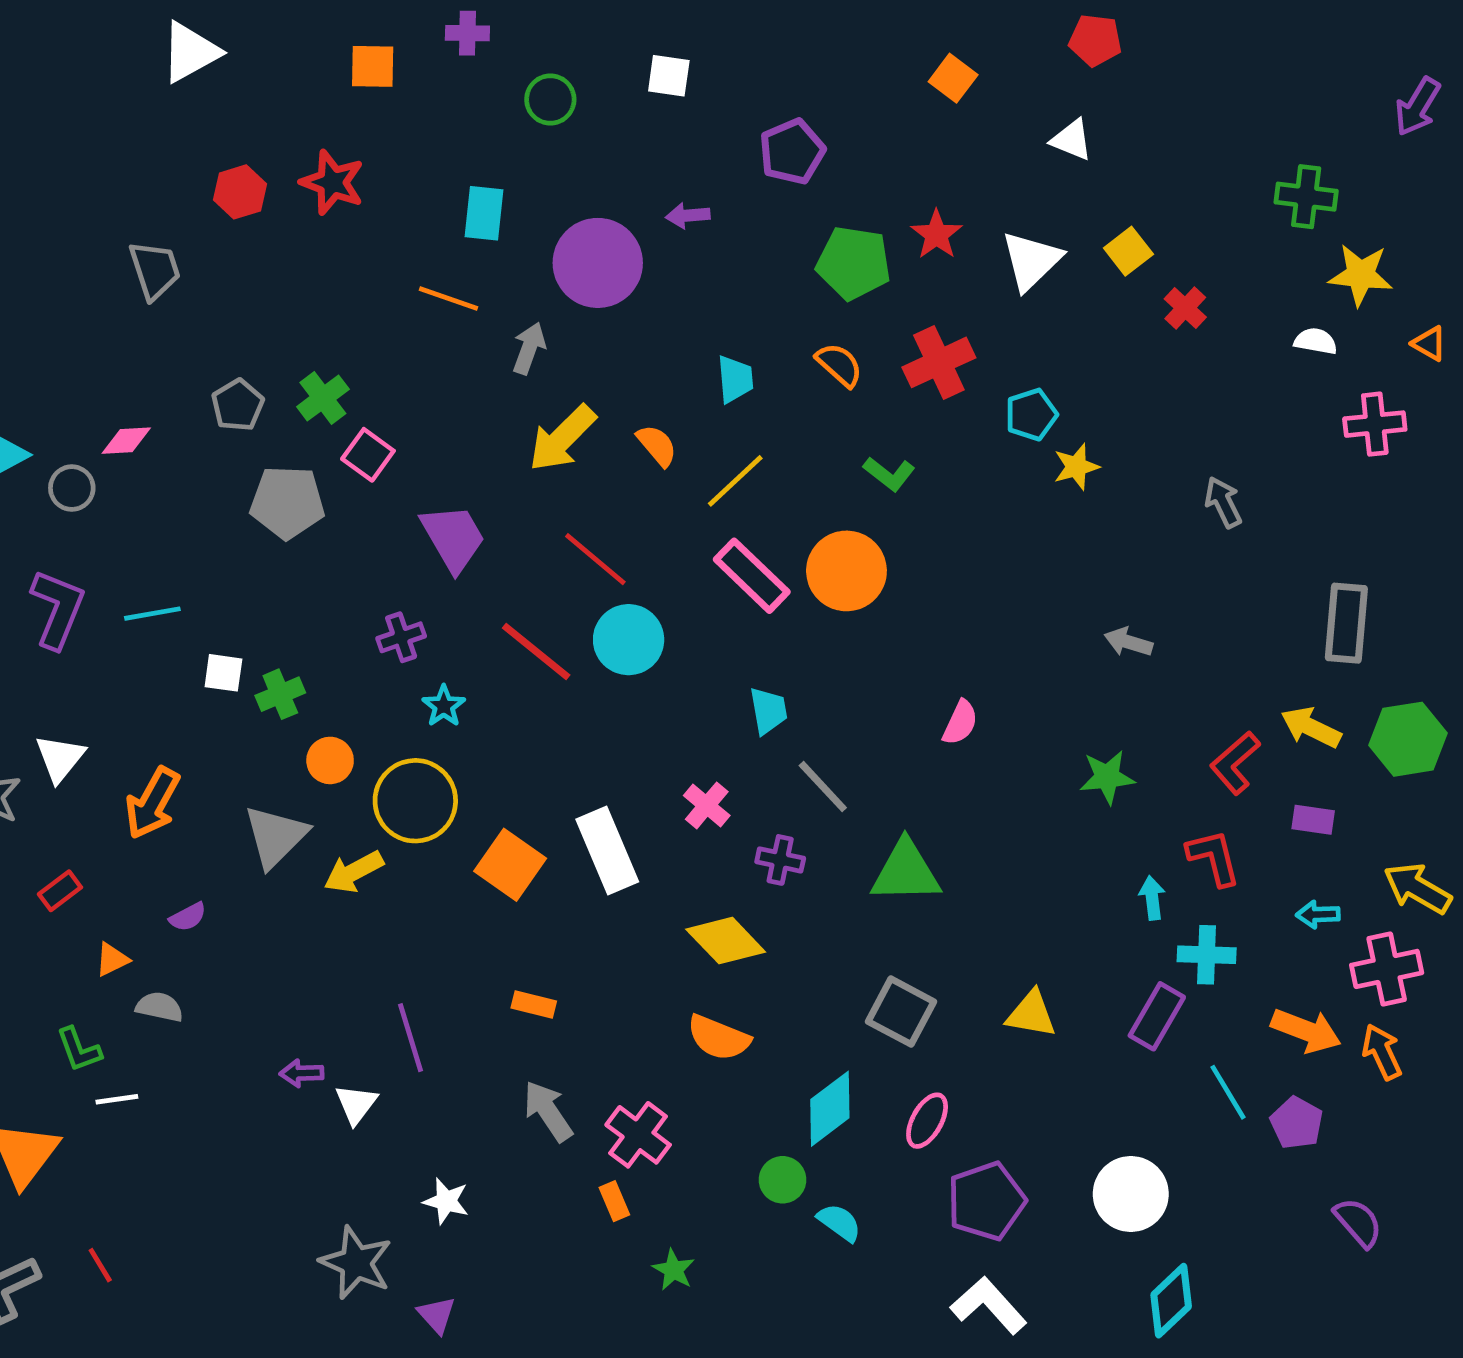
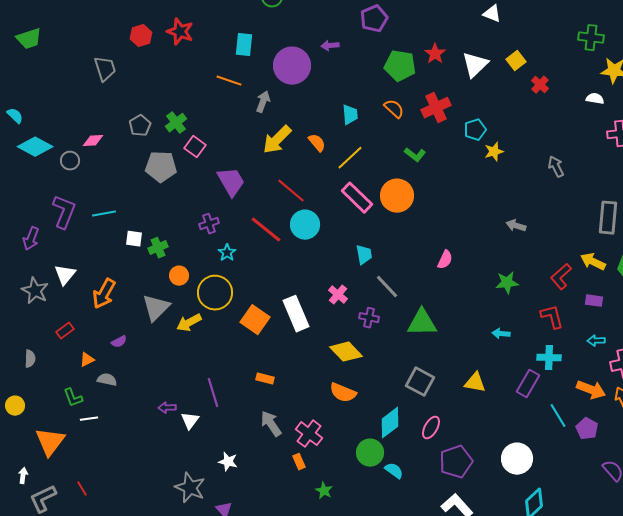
cyan arrow: (1152, 898) -> (501, 334), moved, turned -78
green circle: (783, 1180) -> (370, 453), size x1.4

